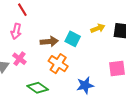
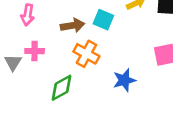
pink cross: (19, 59) -> (35, 51), turned -32
green diamond: (38, 88) -> (61, 88), turned -60

